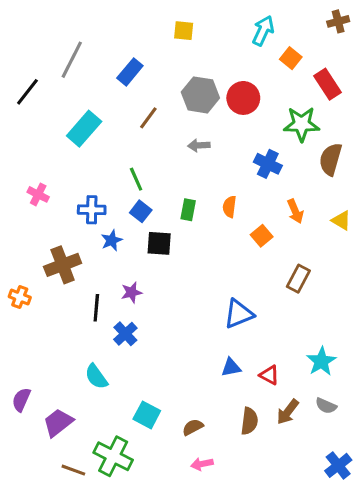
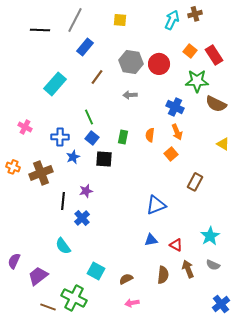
brown cross: (338, 21) -> (195, 14), moved
orange square: (291, 58) -> (190, 51), moved
gray line: (72, 60) -> (75, 20), moved
black line: (27, 92) -> (40, 30), moved, turned 54
brown semicircle: (331, 159) -> (216, 104), turned -80
orange arrow: (295, 211) -> (177, 132), moved
orange cross: (20, 297) -> (13, 167), moved
brown arrow: (288, 412) -> (188, 269), turned 120

